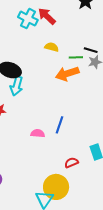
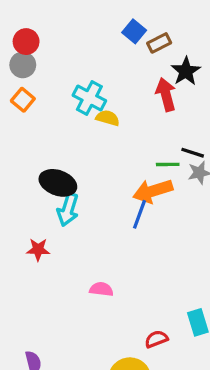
red arrow: (47, 16) -> (166, 95), moved, turned 30
yellow semicircle: (52, 47) -> (108, 118), moved
blue line: (59, 125) -> (139, 214), moved

